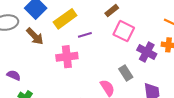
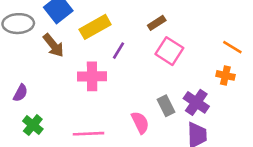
purple line: (85, 35) -> (118, 51), turned -48
purple cross: (147, 52) -> (196, 102), moved
purple semicircle: (14, 75) -> (20, 93), turned 88

